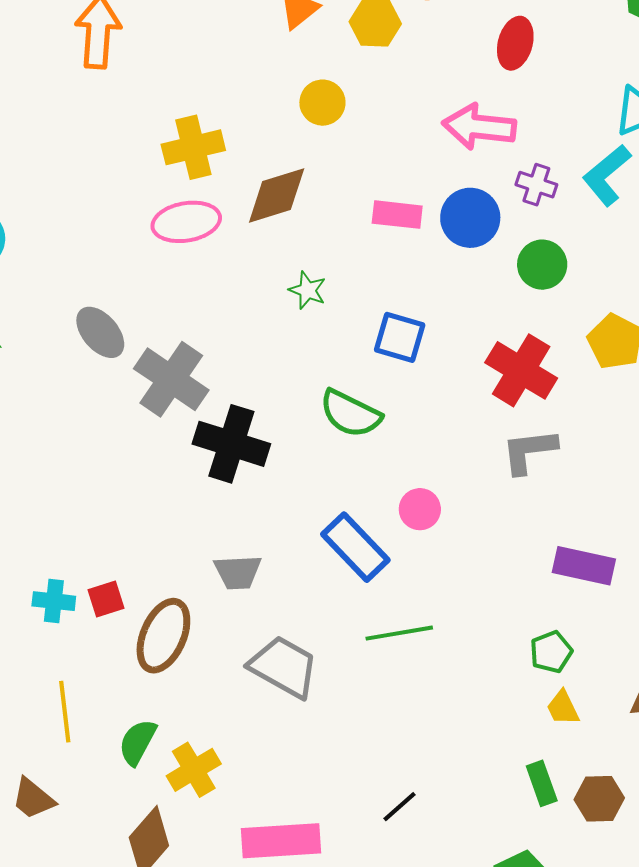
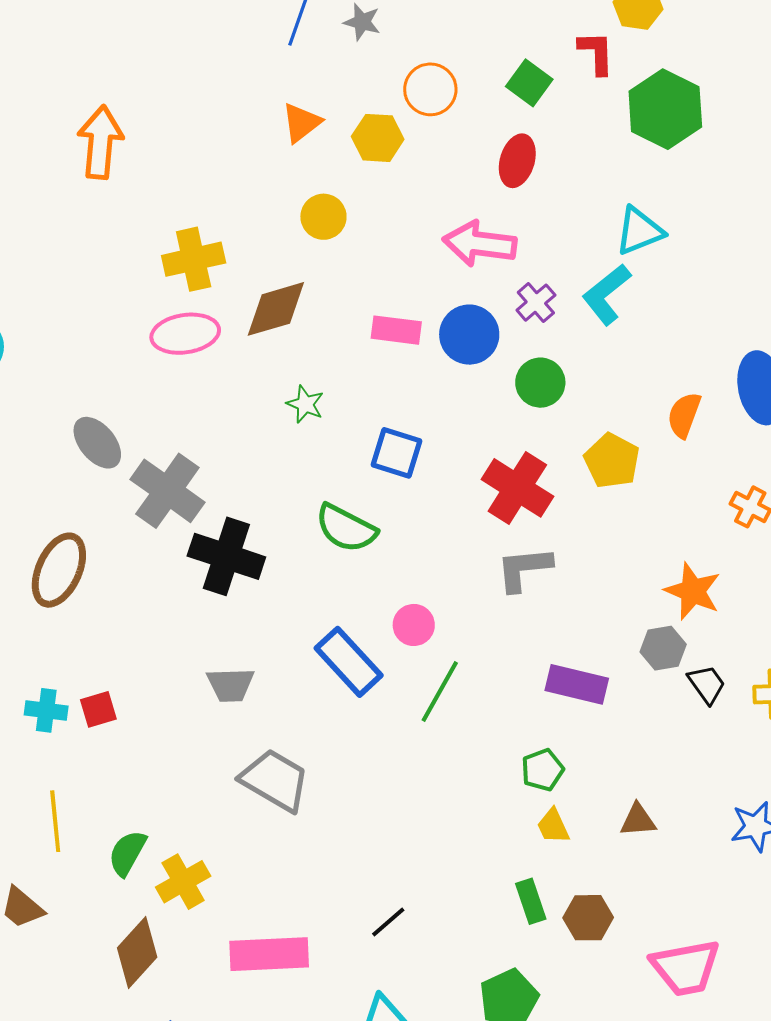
purple cross: (536, 185) -> (536, 303), turned 30
green line: (399, 633) -> (440, 691), moved, turned -52
brown ellipse: (163, 636) -> (59, 570), moved

